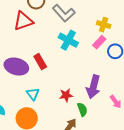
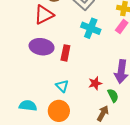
red rectangle: (40, 62) -> (65, 53), turned 49
purple ellipse: (16, 67) -> (42, 47), moved

